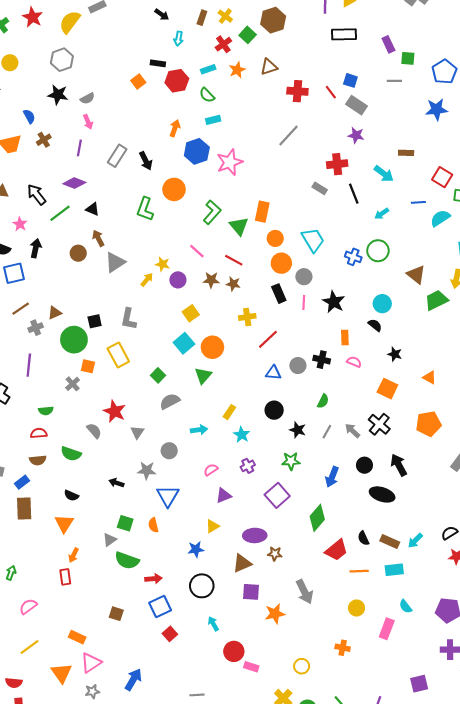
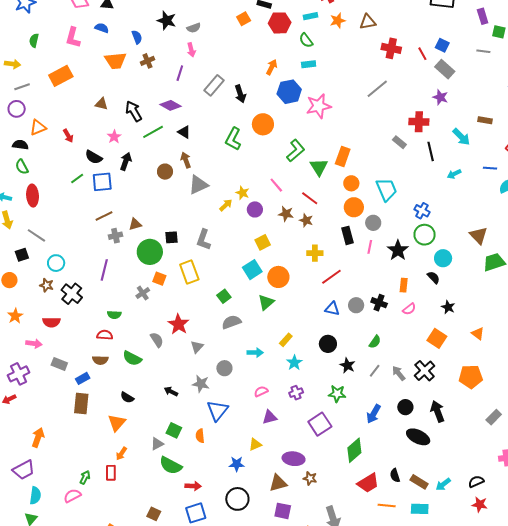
green circle: (378, 251) -> (425, 235), moved
pink semicircle: (354, 362) -> (409, 309), turned 112
green arrow: (11, 573) -> (85, 477), moved

